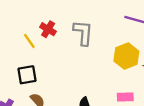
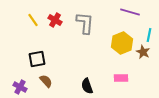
yellow line: (29, 41) -> (33, 20), moved

